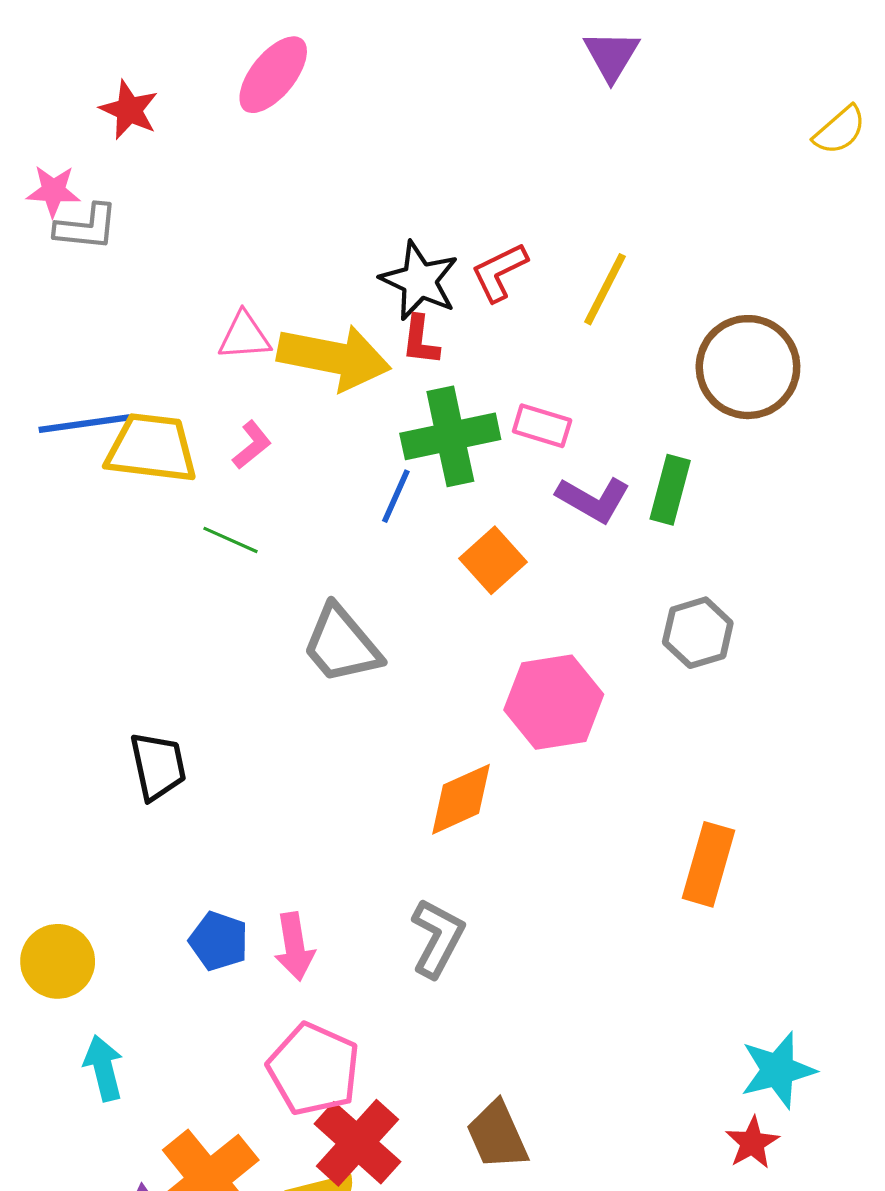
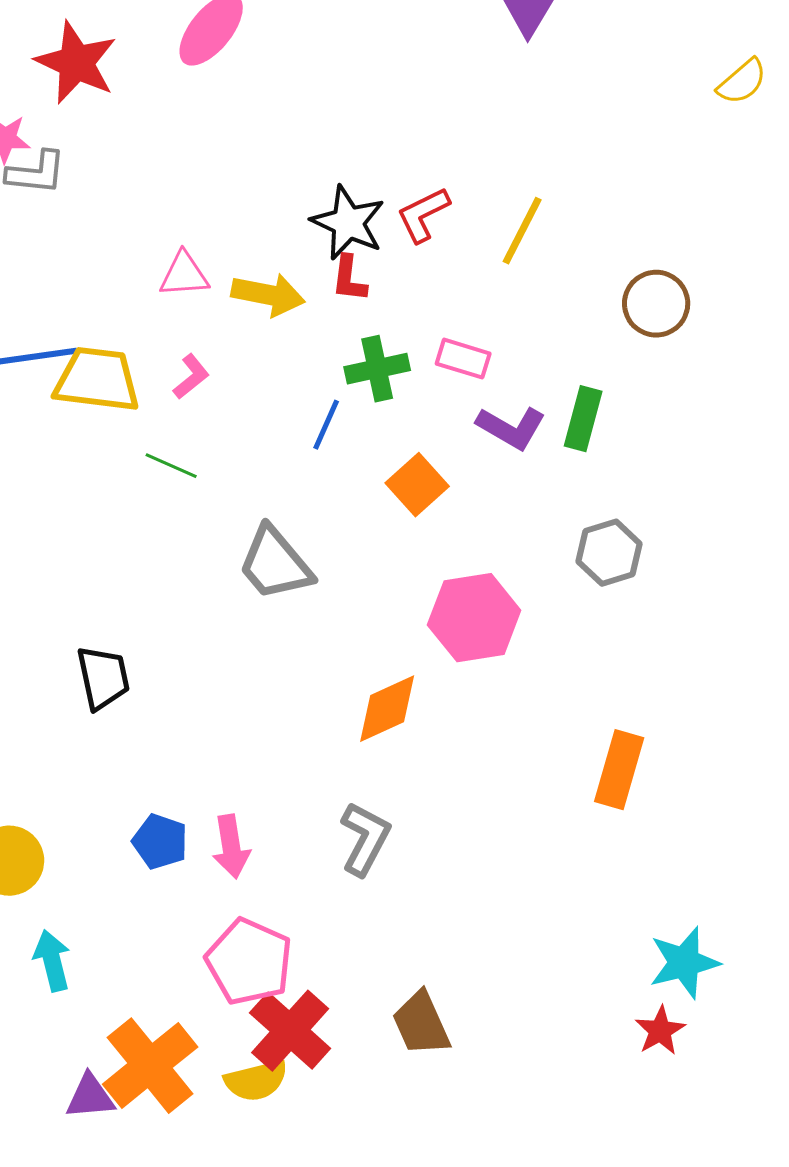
red star: (129, 110) -> (76, 63), size x1.5
yellow arrow: (334, 357) -> (268, 295), size x0.7
brown circle: (748, 367) -> (656, 304), size x0.7
green cross: (450, 436) -> (377, 369), size x0.7

